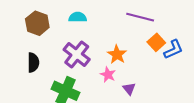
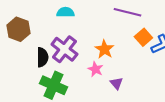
brown hexagon: (37, 23) -> (18, 29), moved
black semicircle: (33, 63) -> (42, 57), moved

